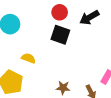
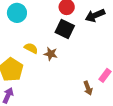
brown star: (63, 88) -> (51, 54), moved

